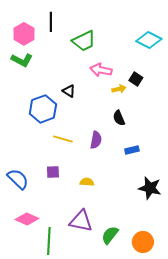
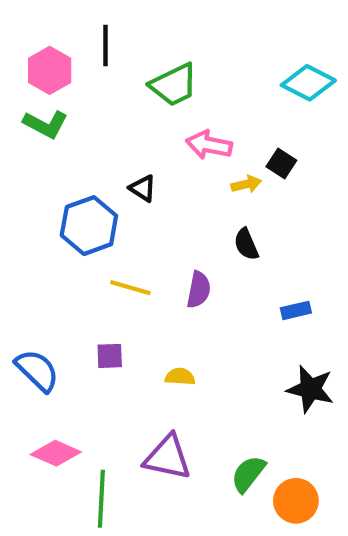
blue rectangle: (132, 150) -> (296, 310), moved
green semicircle: (110, 235) -> (248, 474), moved

